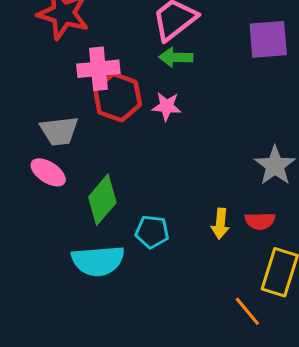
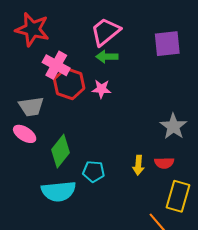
pink cross: (98, 69) -> (56, 65), turned 36

